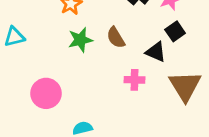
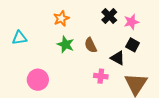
black square: (175, 31) -> (133, 45), turned -32
green star: (80, 40) -> (66, 44), turned 30

